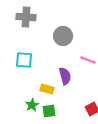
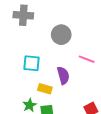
cyan square: (24, 60) -> (32, 63), moved

